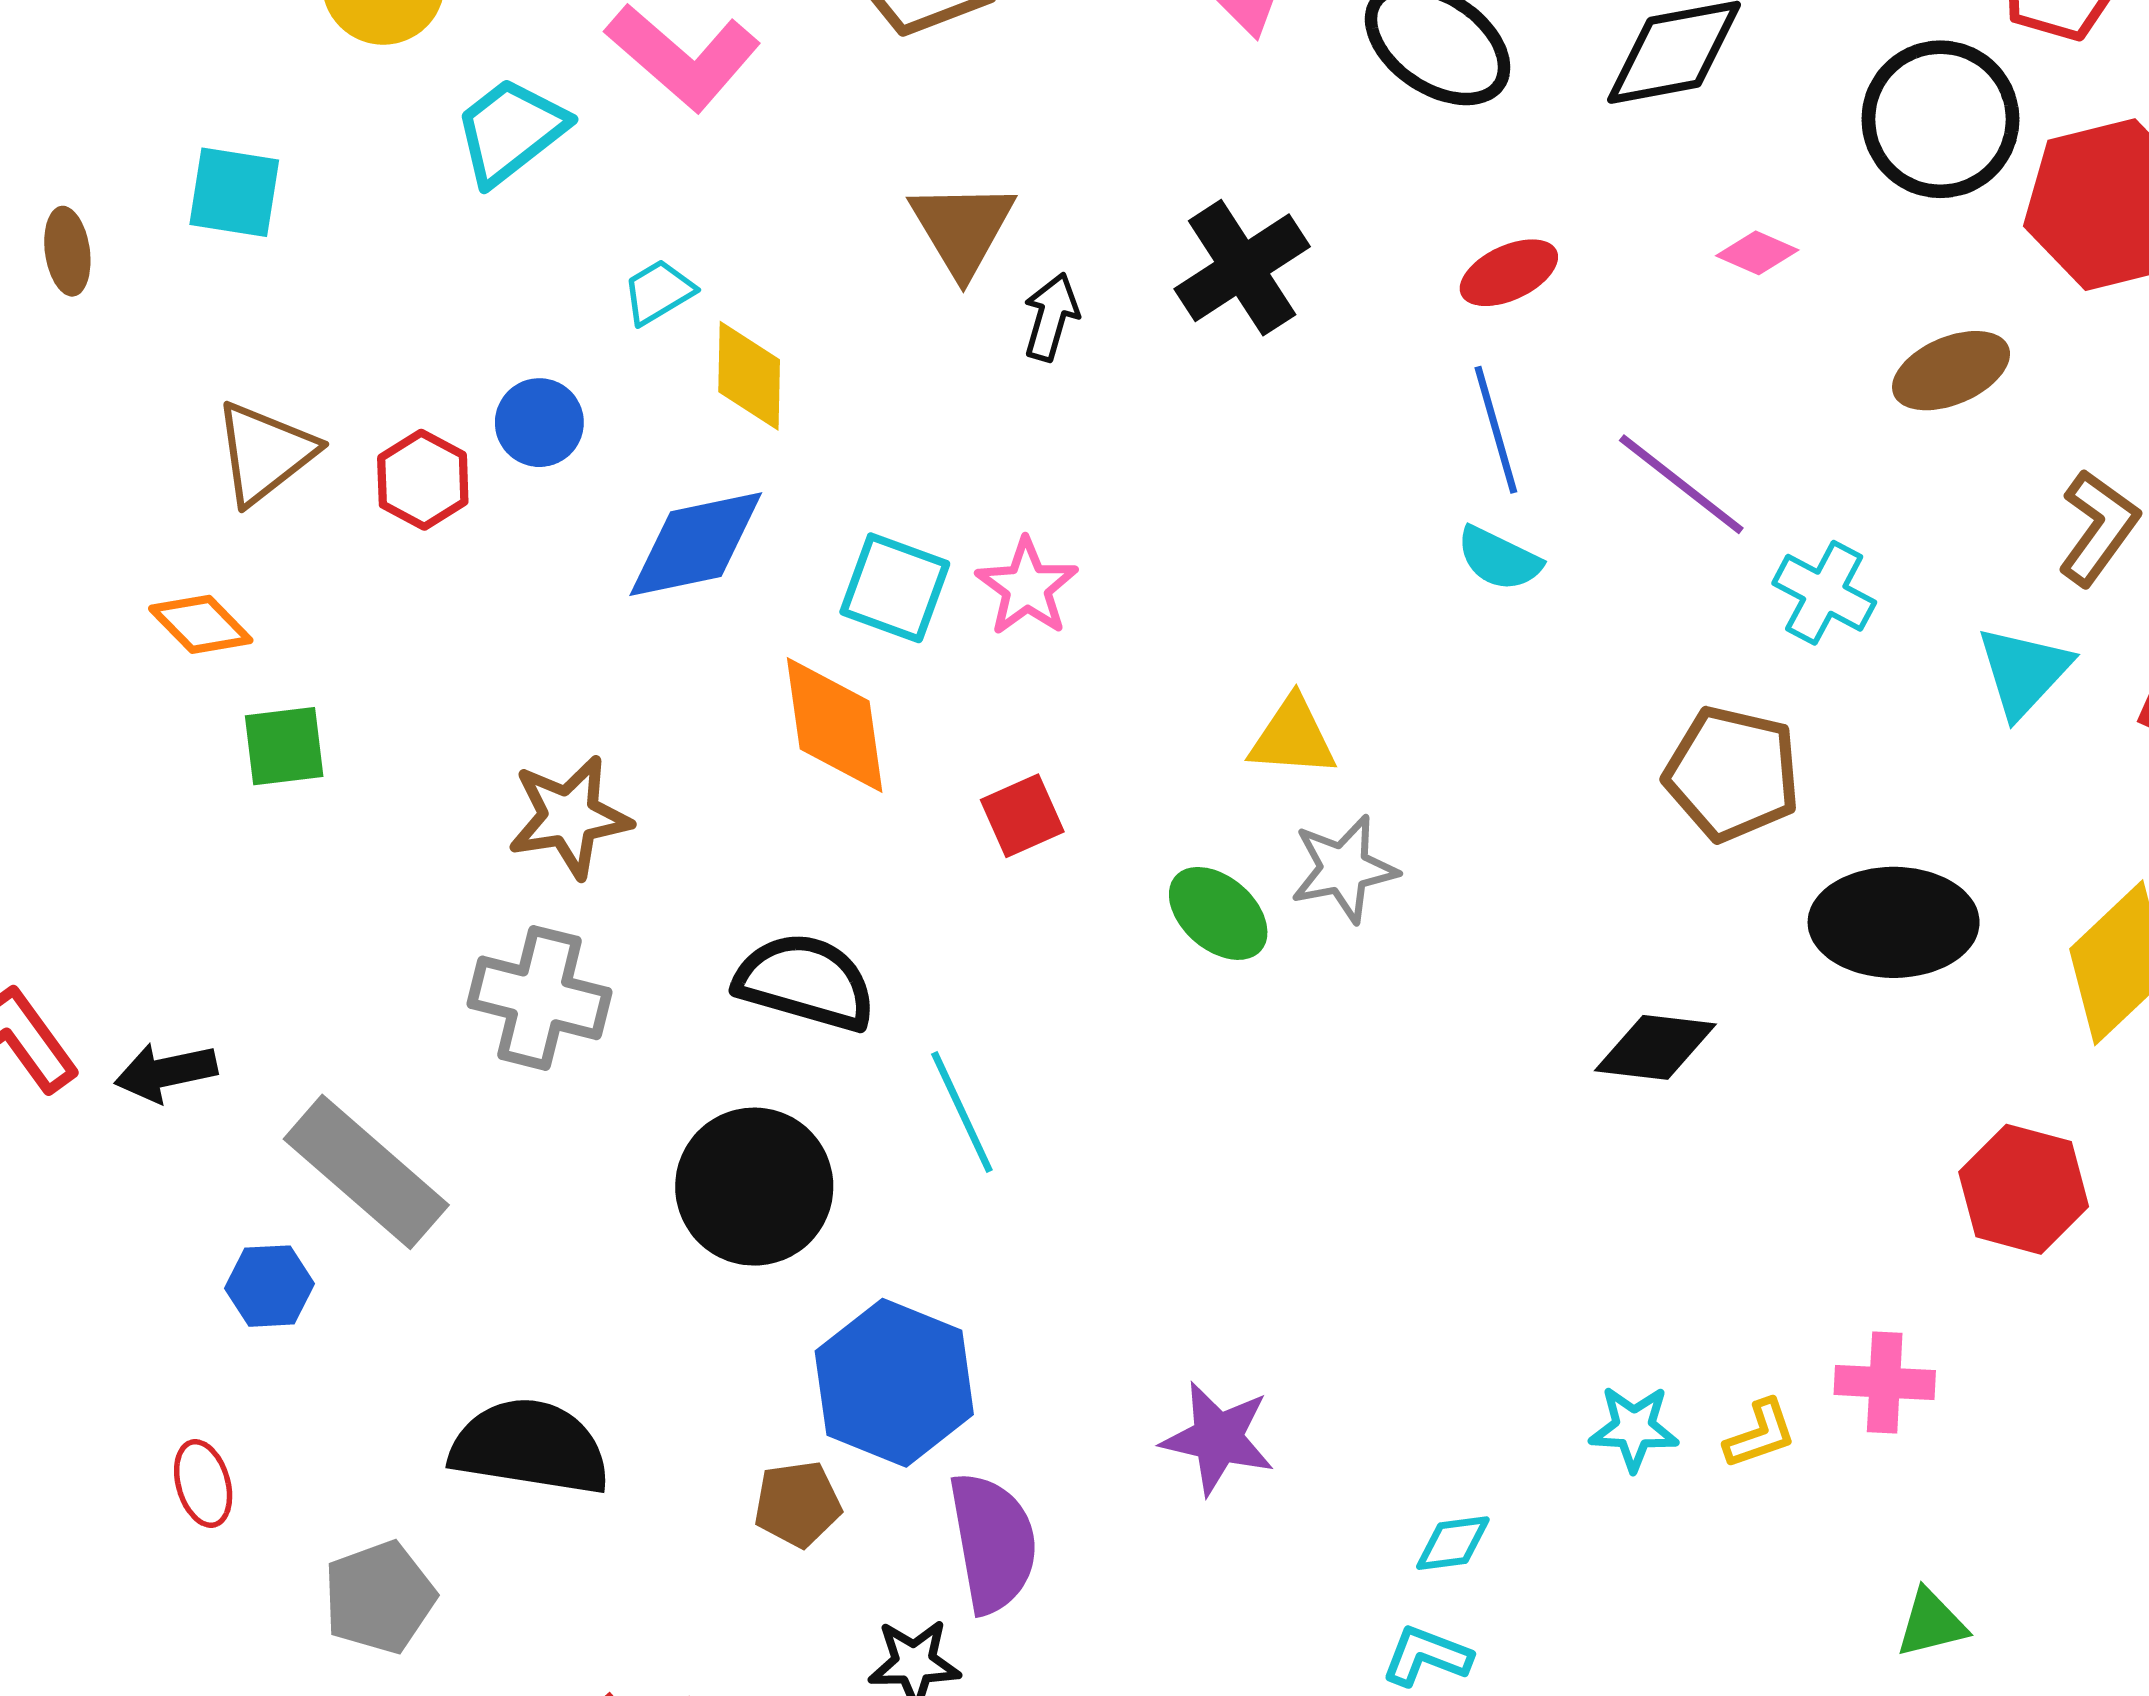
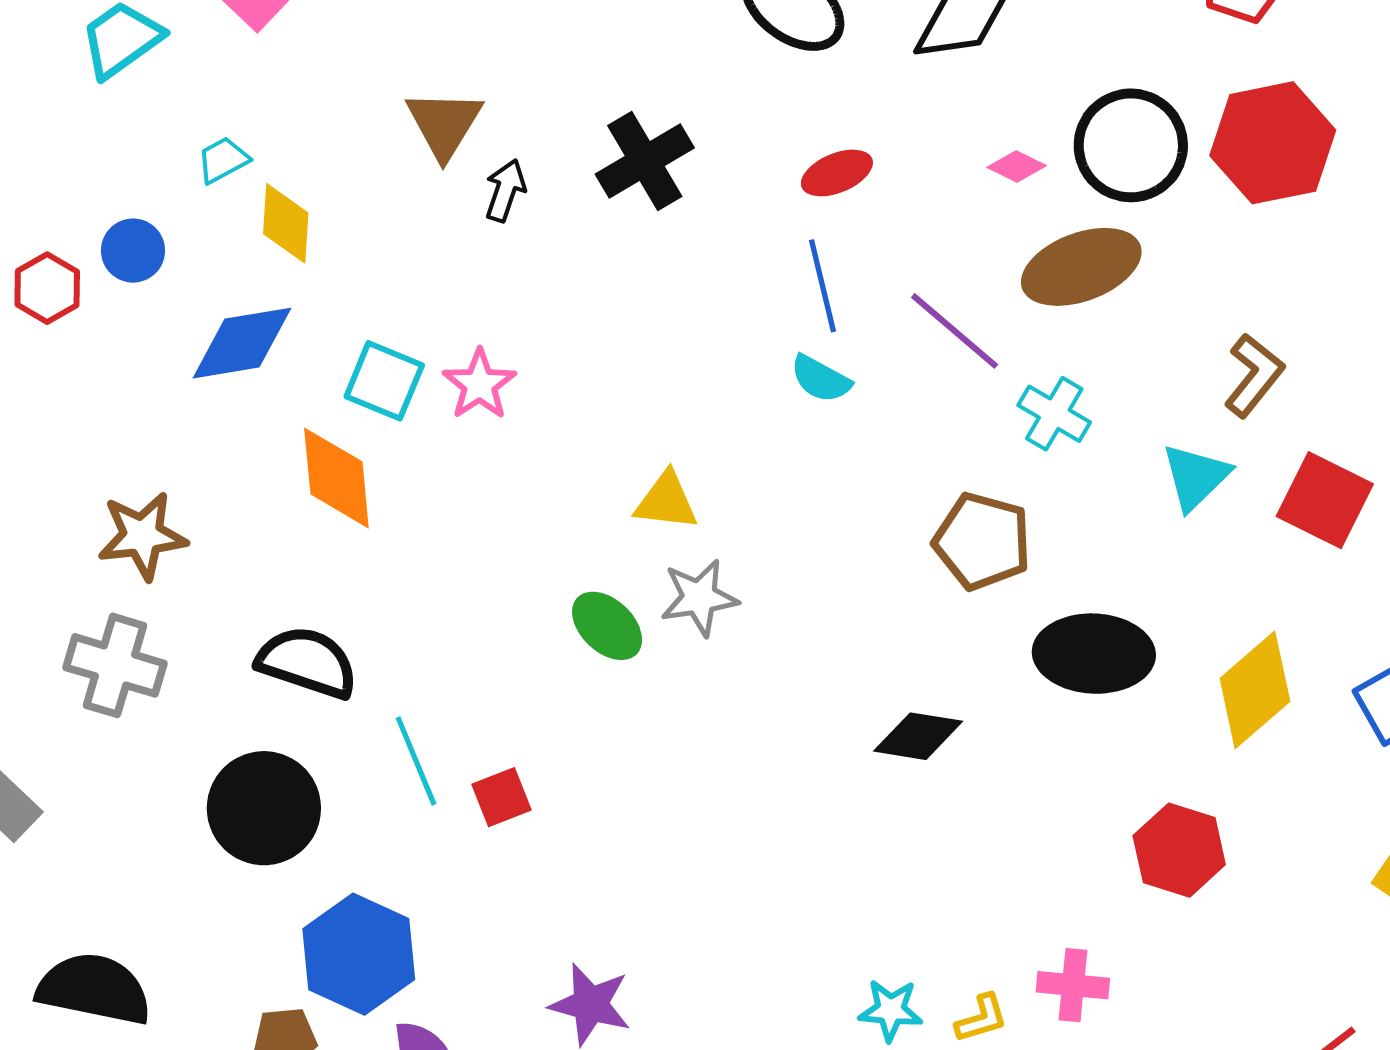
black circle: (1940, 119) -> (1131, 145), moved
brown ellipse: (1951, 371) -> (1081, 267), moved, size x1.4
red square: (1022, 816) -> (502, 797), moved

